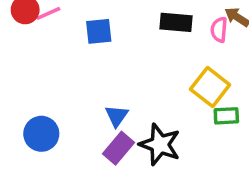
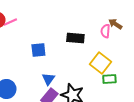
black rectangle: (176, 22) -> (75, 38), moved
blue square: (99, 31) -> (38, 50), moved

